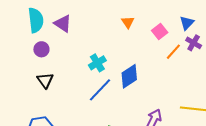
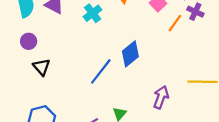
purple circle: (41, 49) -> (29, 41), moved
cyan cross: (97, 63) -> (93, 13), moved

